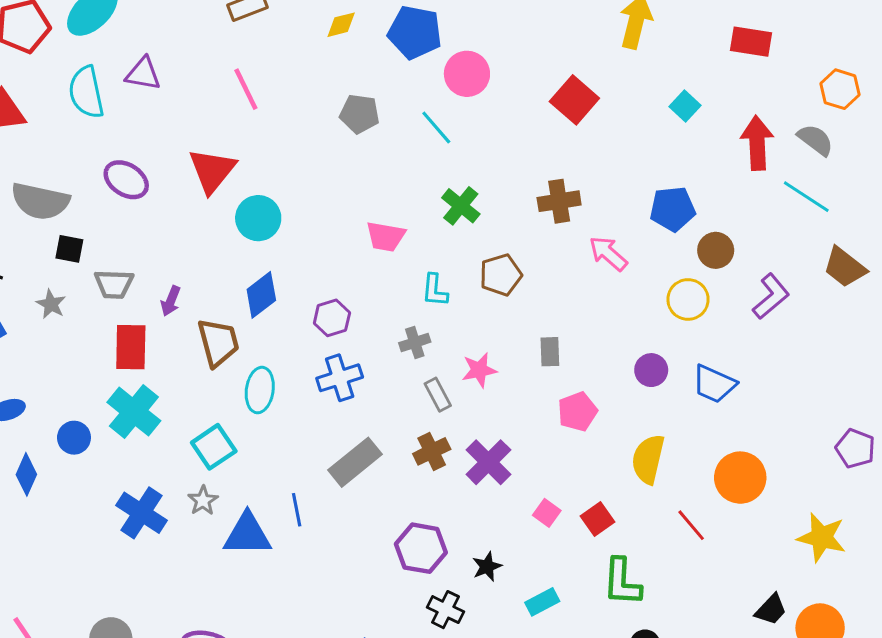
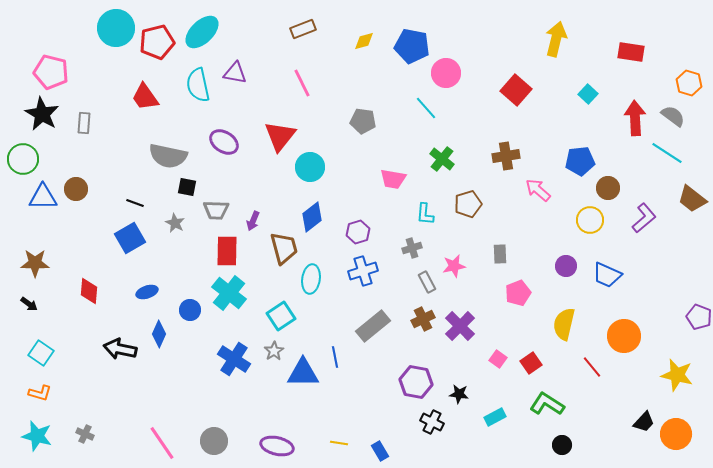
gray pentagon: (360, 114) -> (363, 121), moved
black star: (487, 567) -> (459, 394), turned 30
green L-shape: (622, 582) -> (547, 404), turned 120

